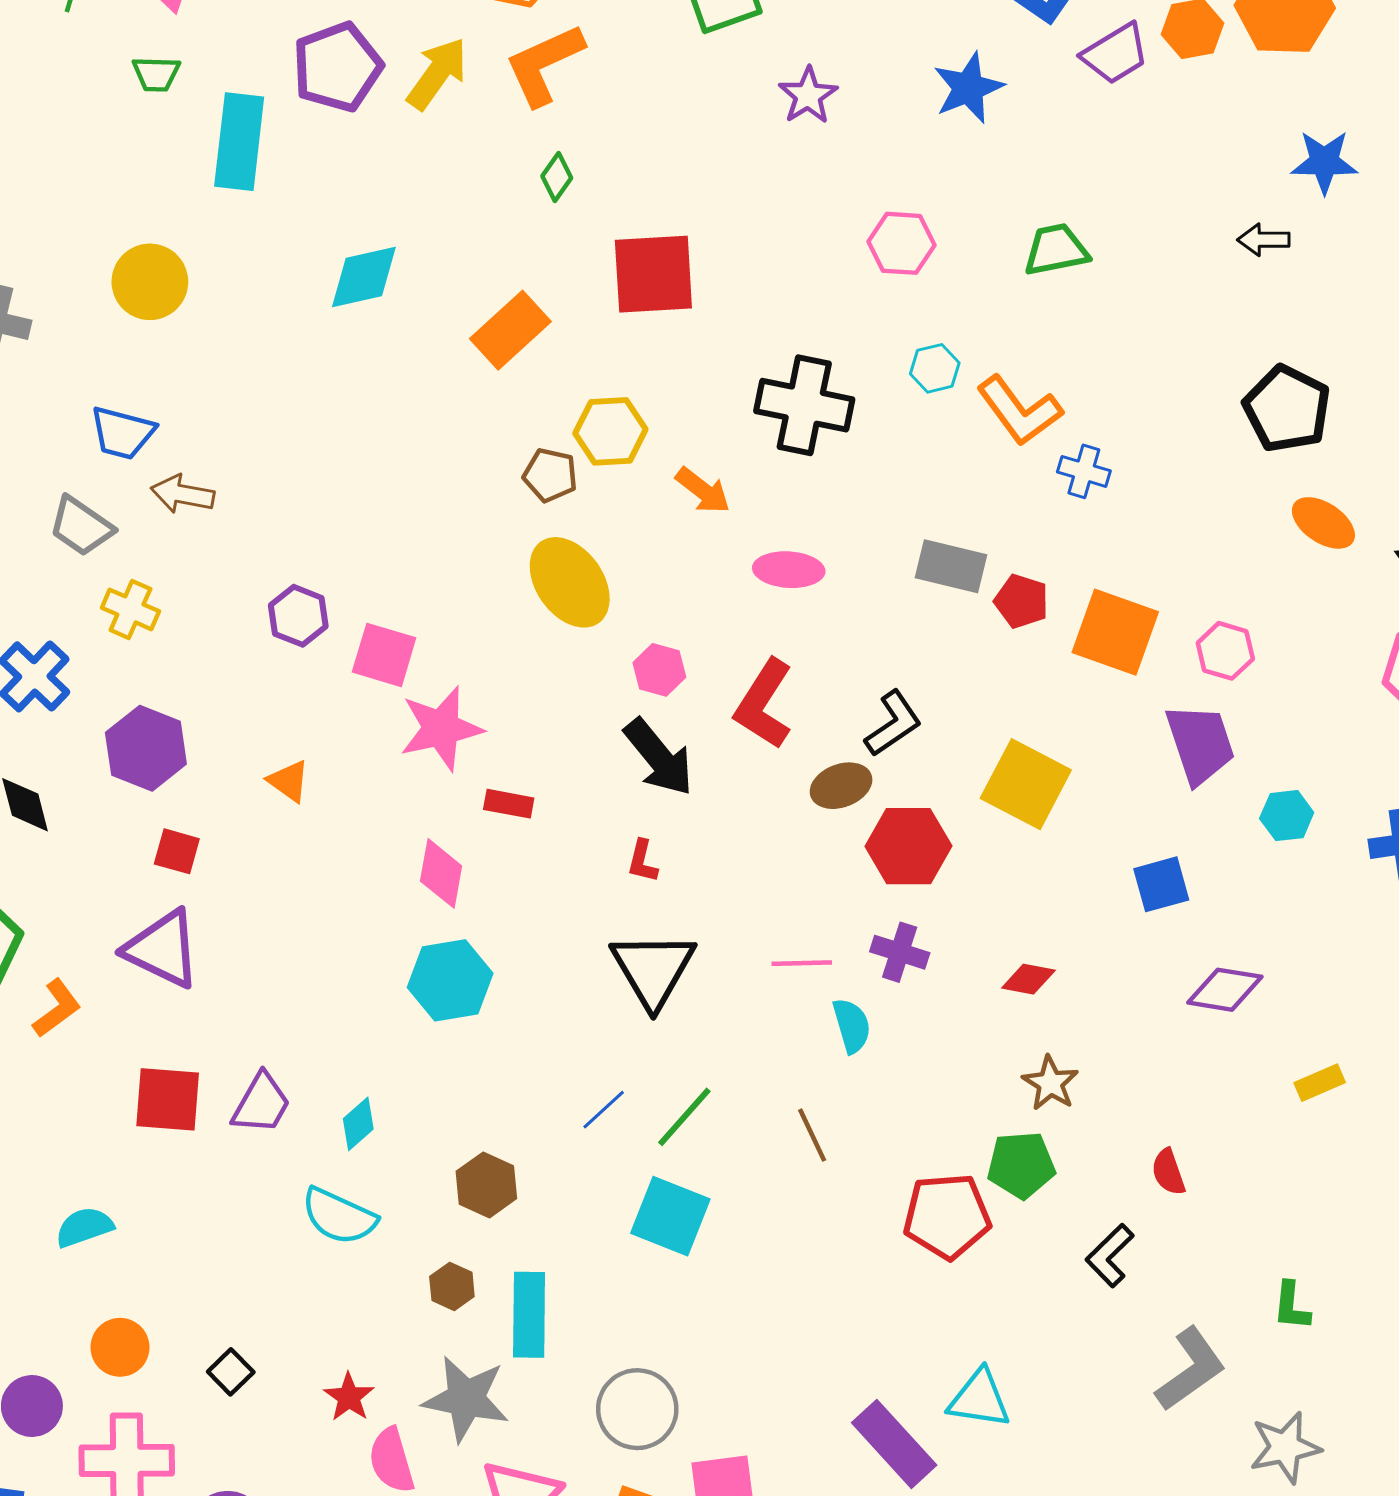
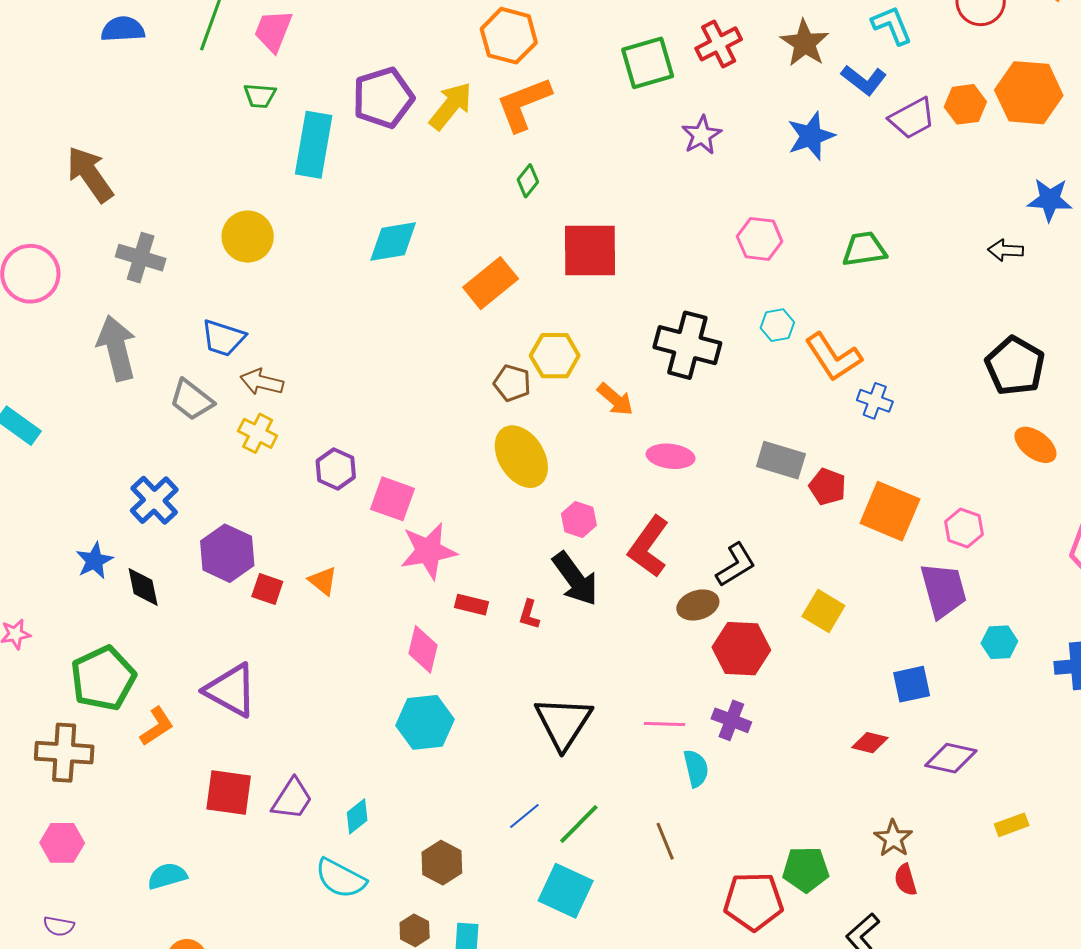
yellow cross: (130, 609) -> (258, 433), moved
yellow square: (1026, 784) -> (823, 611), size x0.7
red square: (177, 851) -> (267, 589), moved
red L-shape: (642, 861) -> (529, 614), moved
red diamond: (1028, 979) -> (870, 743), moved
brown star: (1050, 1083) -> (893, 838), moved

